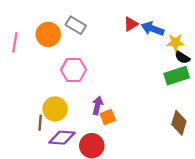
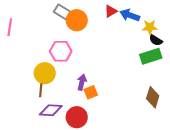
orange circle: (48, 34) -> (77, 20), moved
yellow circle: (55, 109) -> (45, 73), moved
brown line: (40, 123) -> (41, 90), moved

